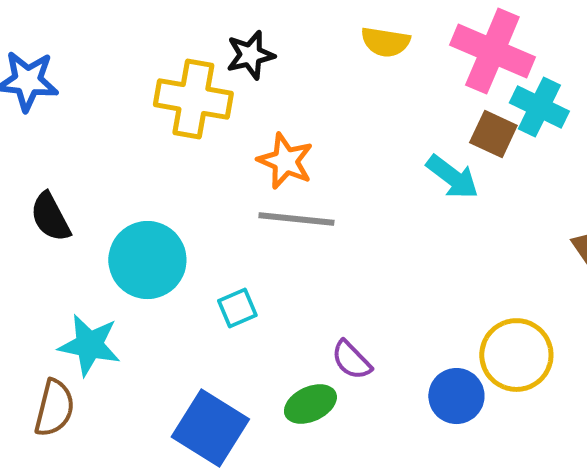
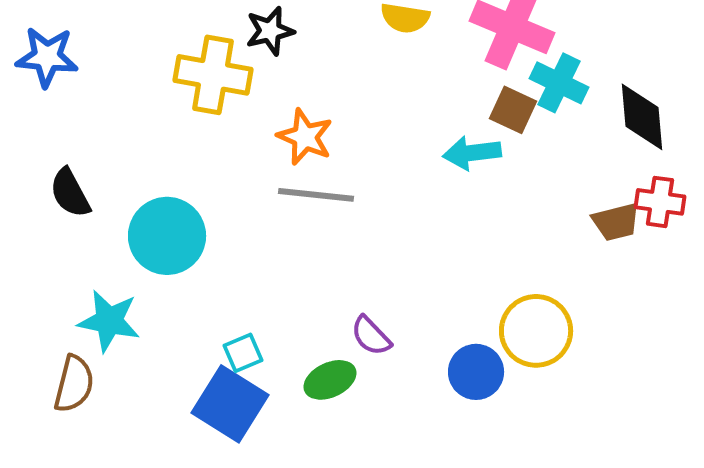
cyan arrow: (452, 177) -> (472, 153), turned 136
cyan square: (237, 308) -> (243, 353), moved

